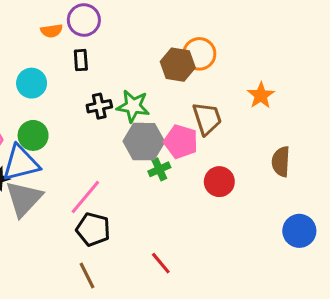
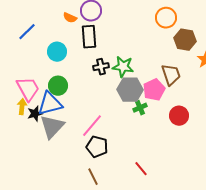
orange semicircle: (52, 31) -> (70, 18), turned 32
orange circle: (199, 54) -> (166, 18), moved
black rectangle: (81, 60) -> (89, 37), size x1.6
brown hexagon: (178, 65) -> (185, 40), moved
pink pentagon: (181, 142) -> (154, 90), turned 30

